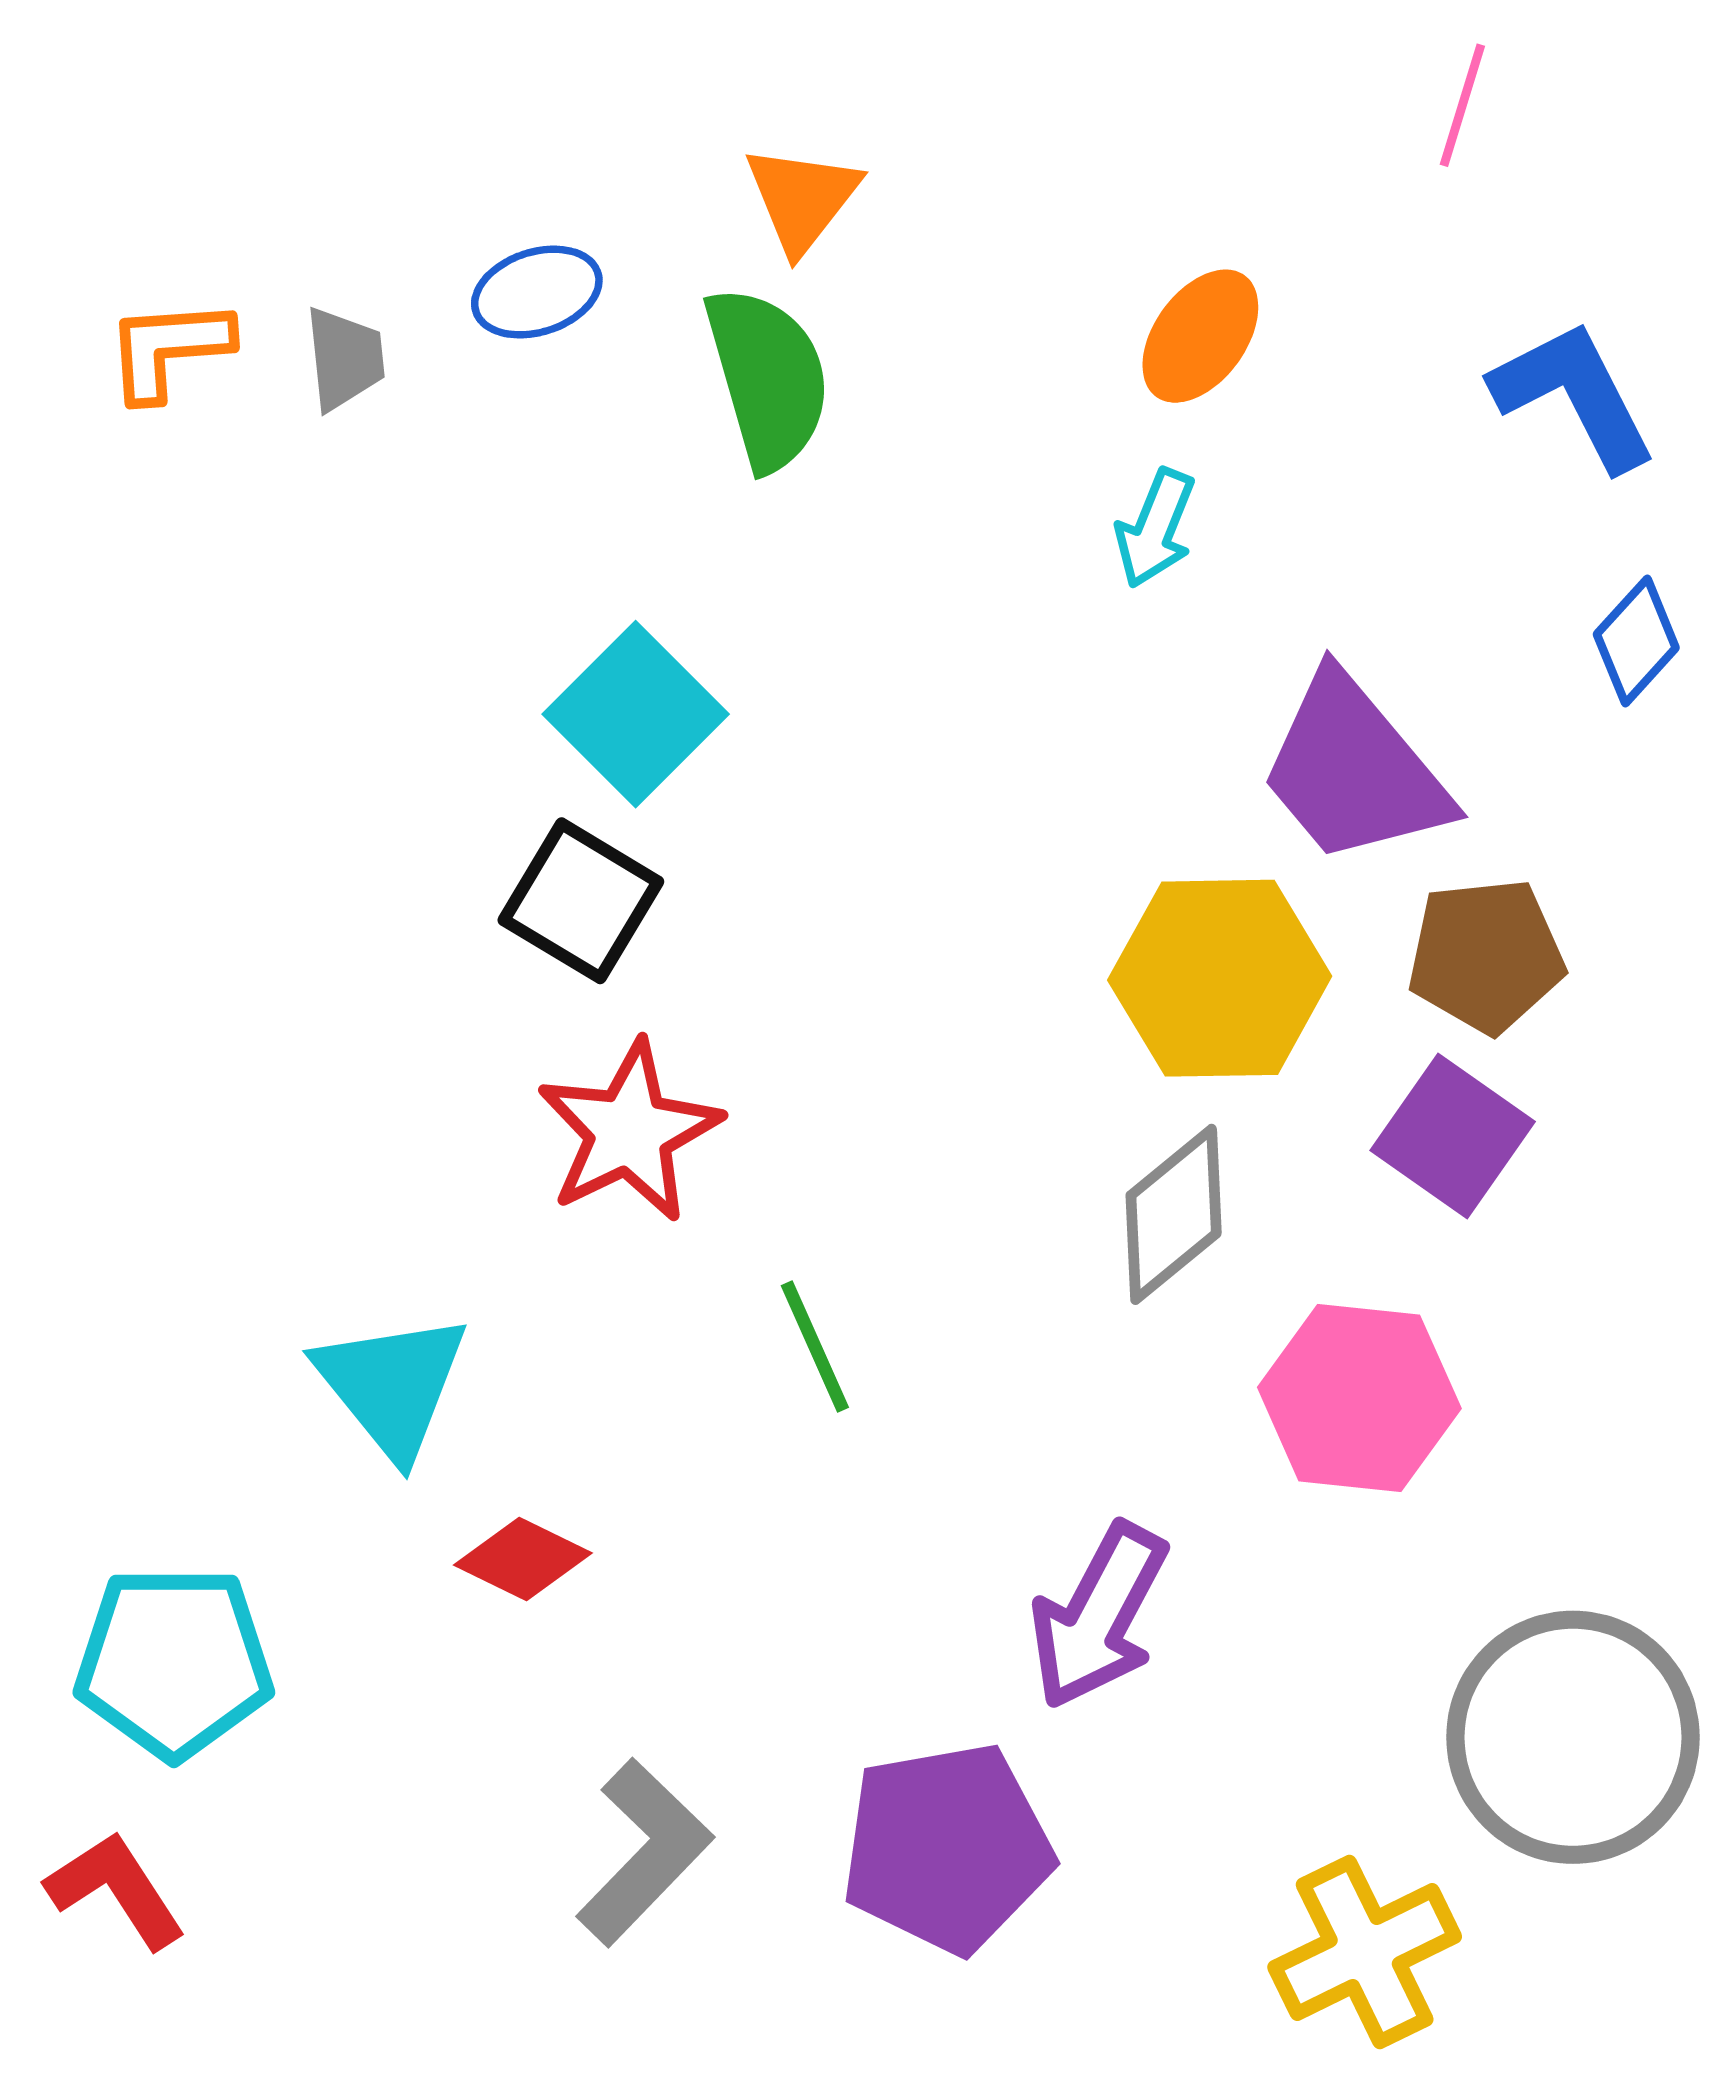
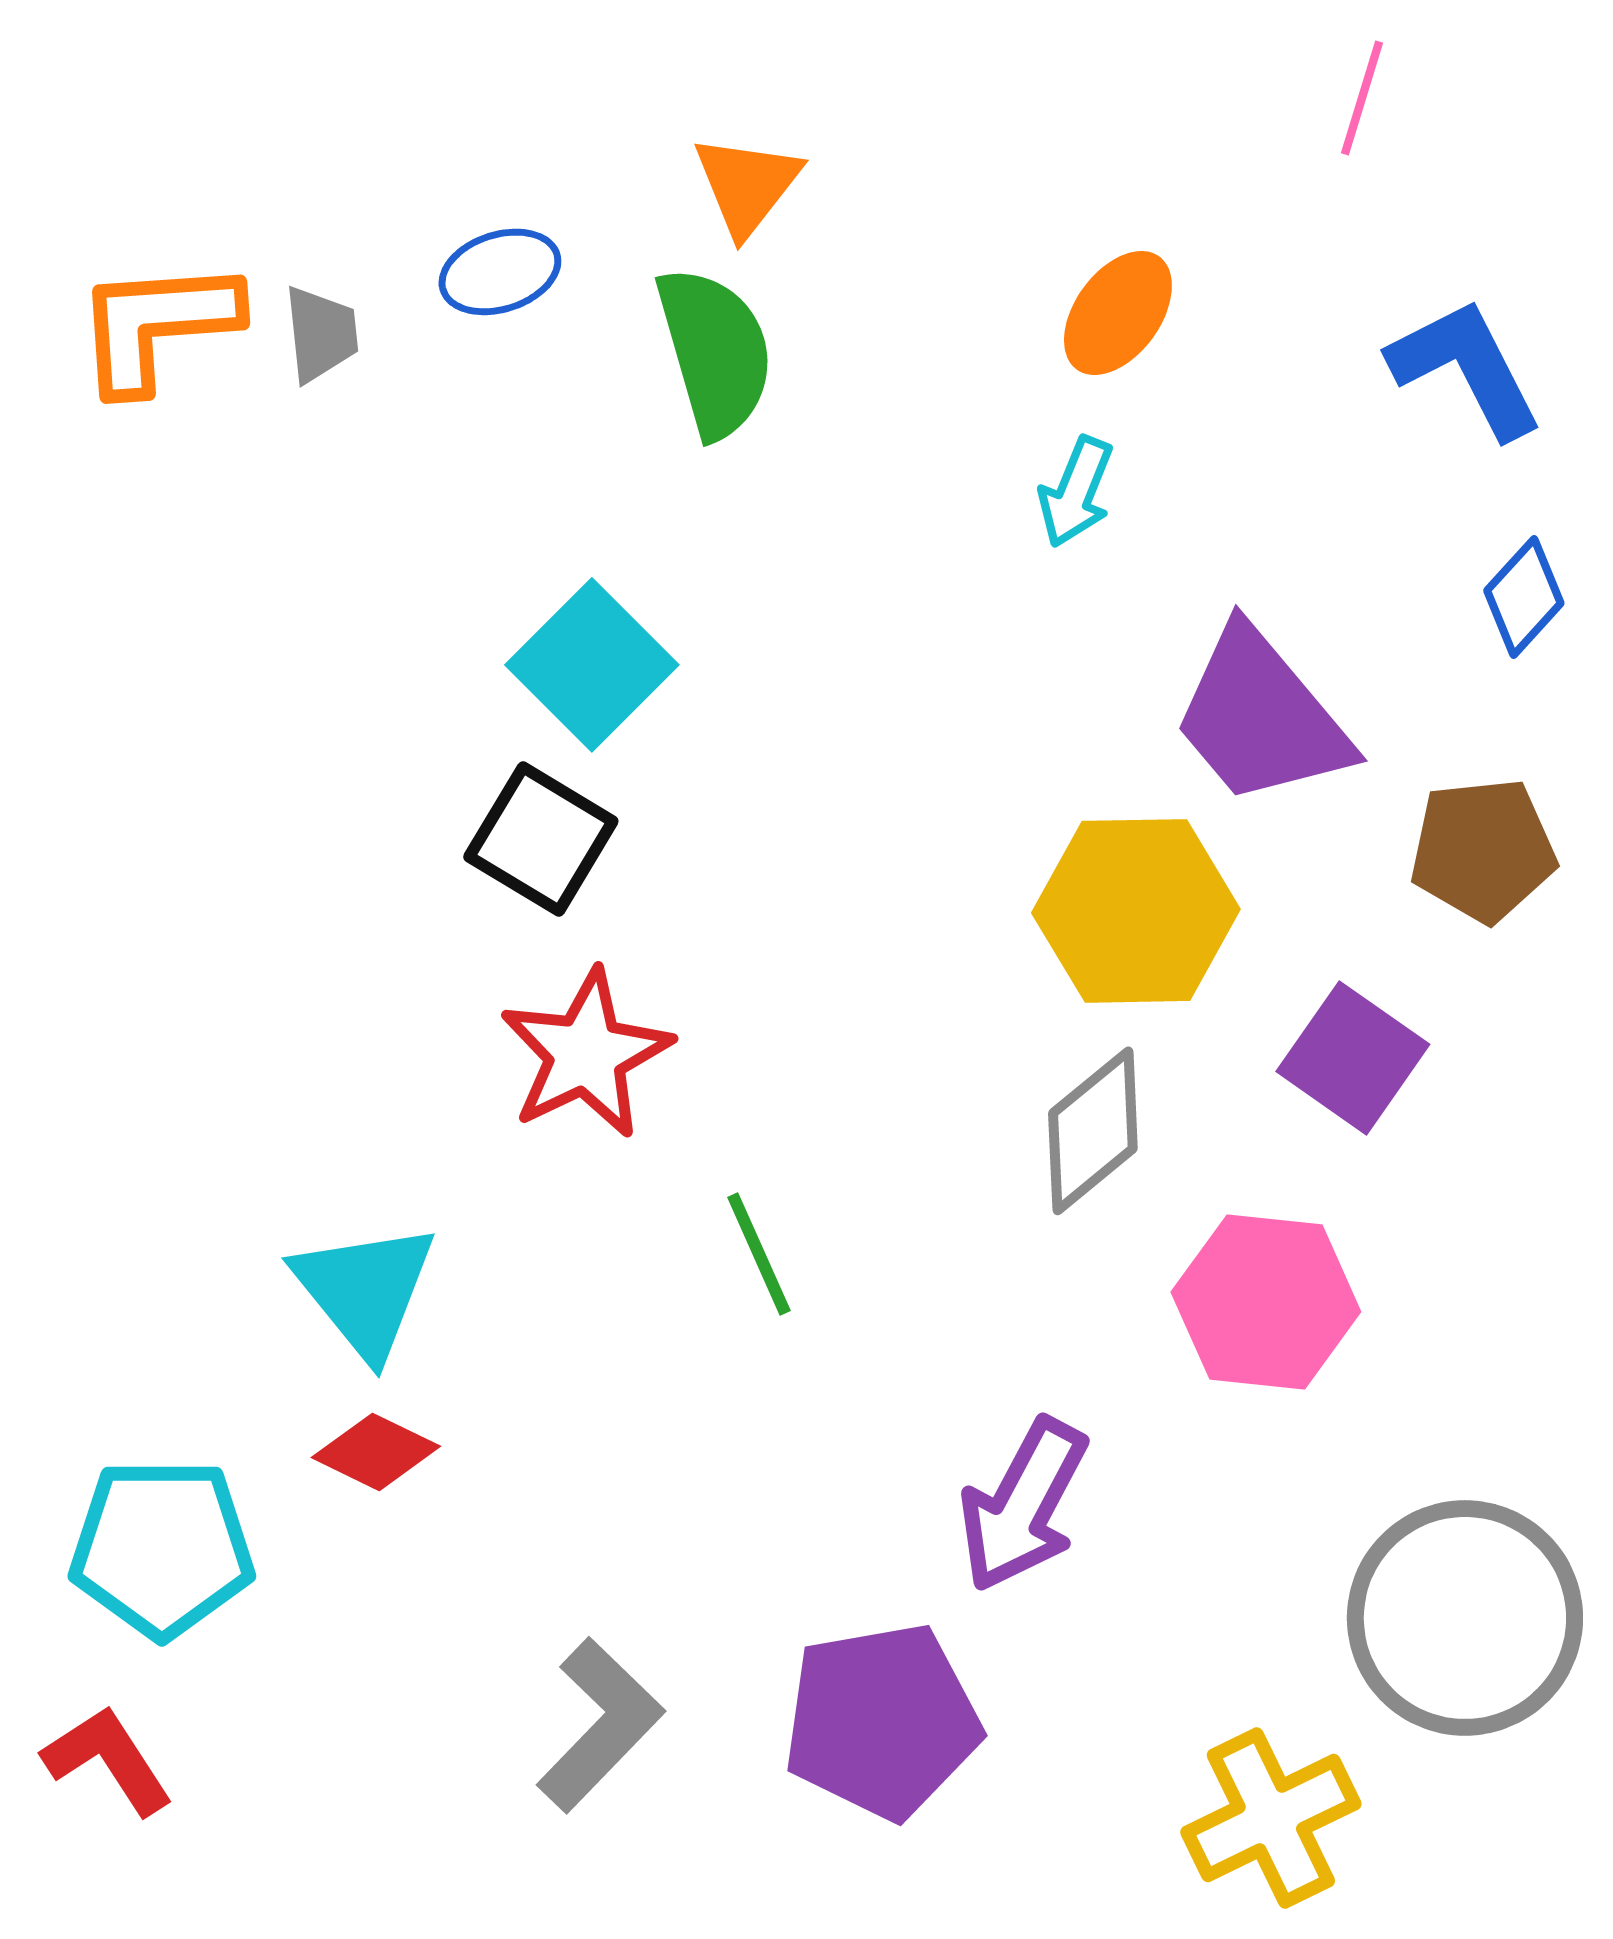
orange L-shape: (169, 349) -> (157, 325), size x1.4
brown pentagon: (1486, 956) -> (1483, 850), moved
red diamond: (523, 1559) -> (376, 1452), moved

